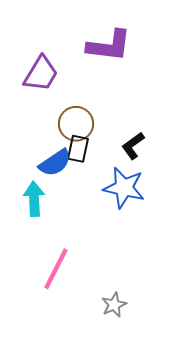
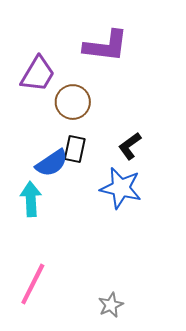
brown circle: (76, 124) -> (73, 102), moved
pink line: (56, 269) -> (33, 284), moved

